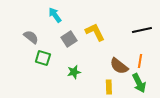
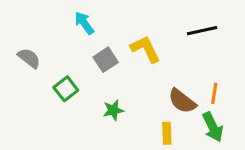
black line: (142, 30) -> (202, 31), moved
gray semicircle: (31, 37) -> (29, 58), moved
green square: (43, 58) -> (66, 89), turned 35

